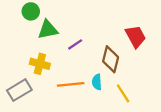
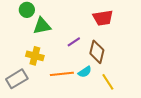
red trapezoid: (136, 36) -> (103, 18), moved, turned 110
purple line: (75, 44) -> (74, 42), moved
cyan semicircle: (97, 82) -> (85, 72), turned -120

